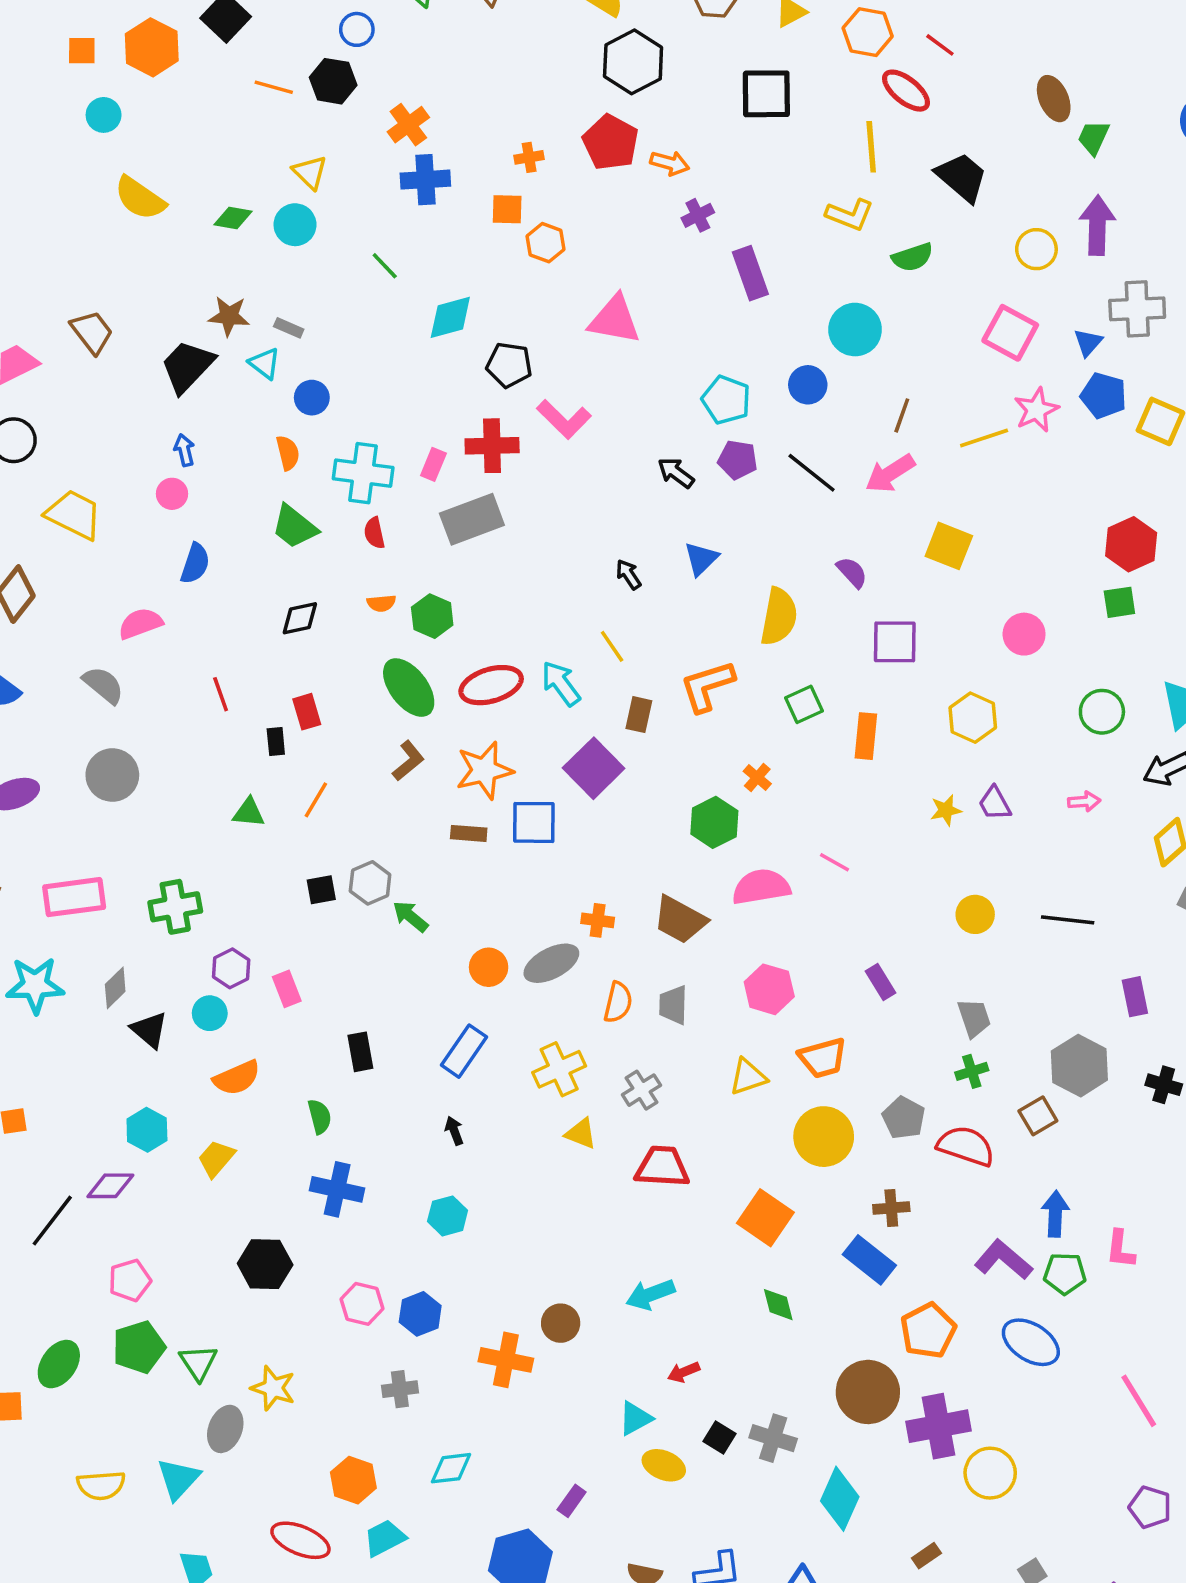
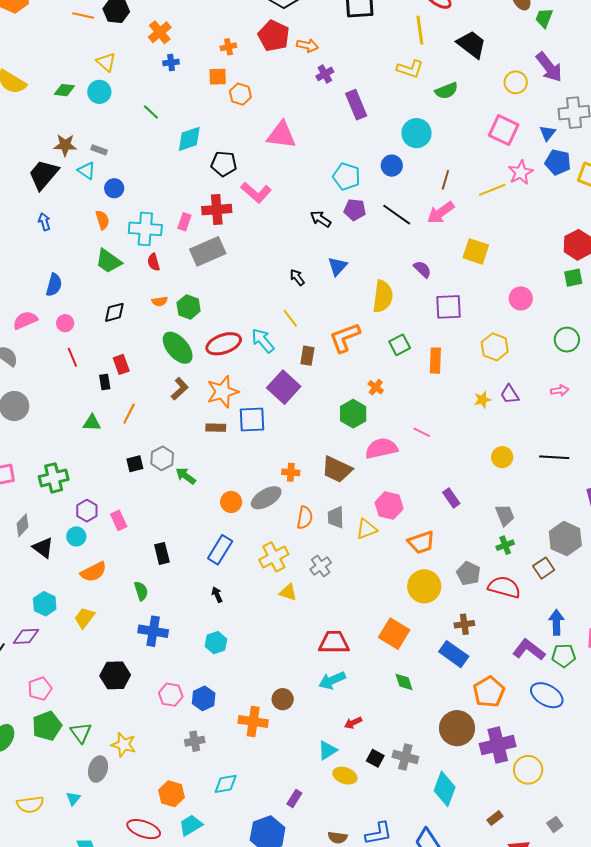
blue cross: (425, 180) -> (171, 62), size x0.6
purple arrow: (1097, 225) -> (549, 67), turned 144
pink circle: (172, 494) -> (65, 323), moved
yellow triangle: (748, 1077) -> (367, 529), moved
red trapezoid: (662, 1167) -> (334, 642), moved
cyan triangle: (178, 1479) -> (73, 798), size x0.6

